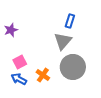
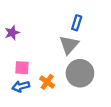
pink square: (20, 62) -> (22, 68), turned 32
blue arrow: (19, 79) -> (21, 86), turned -42

